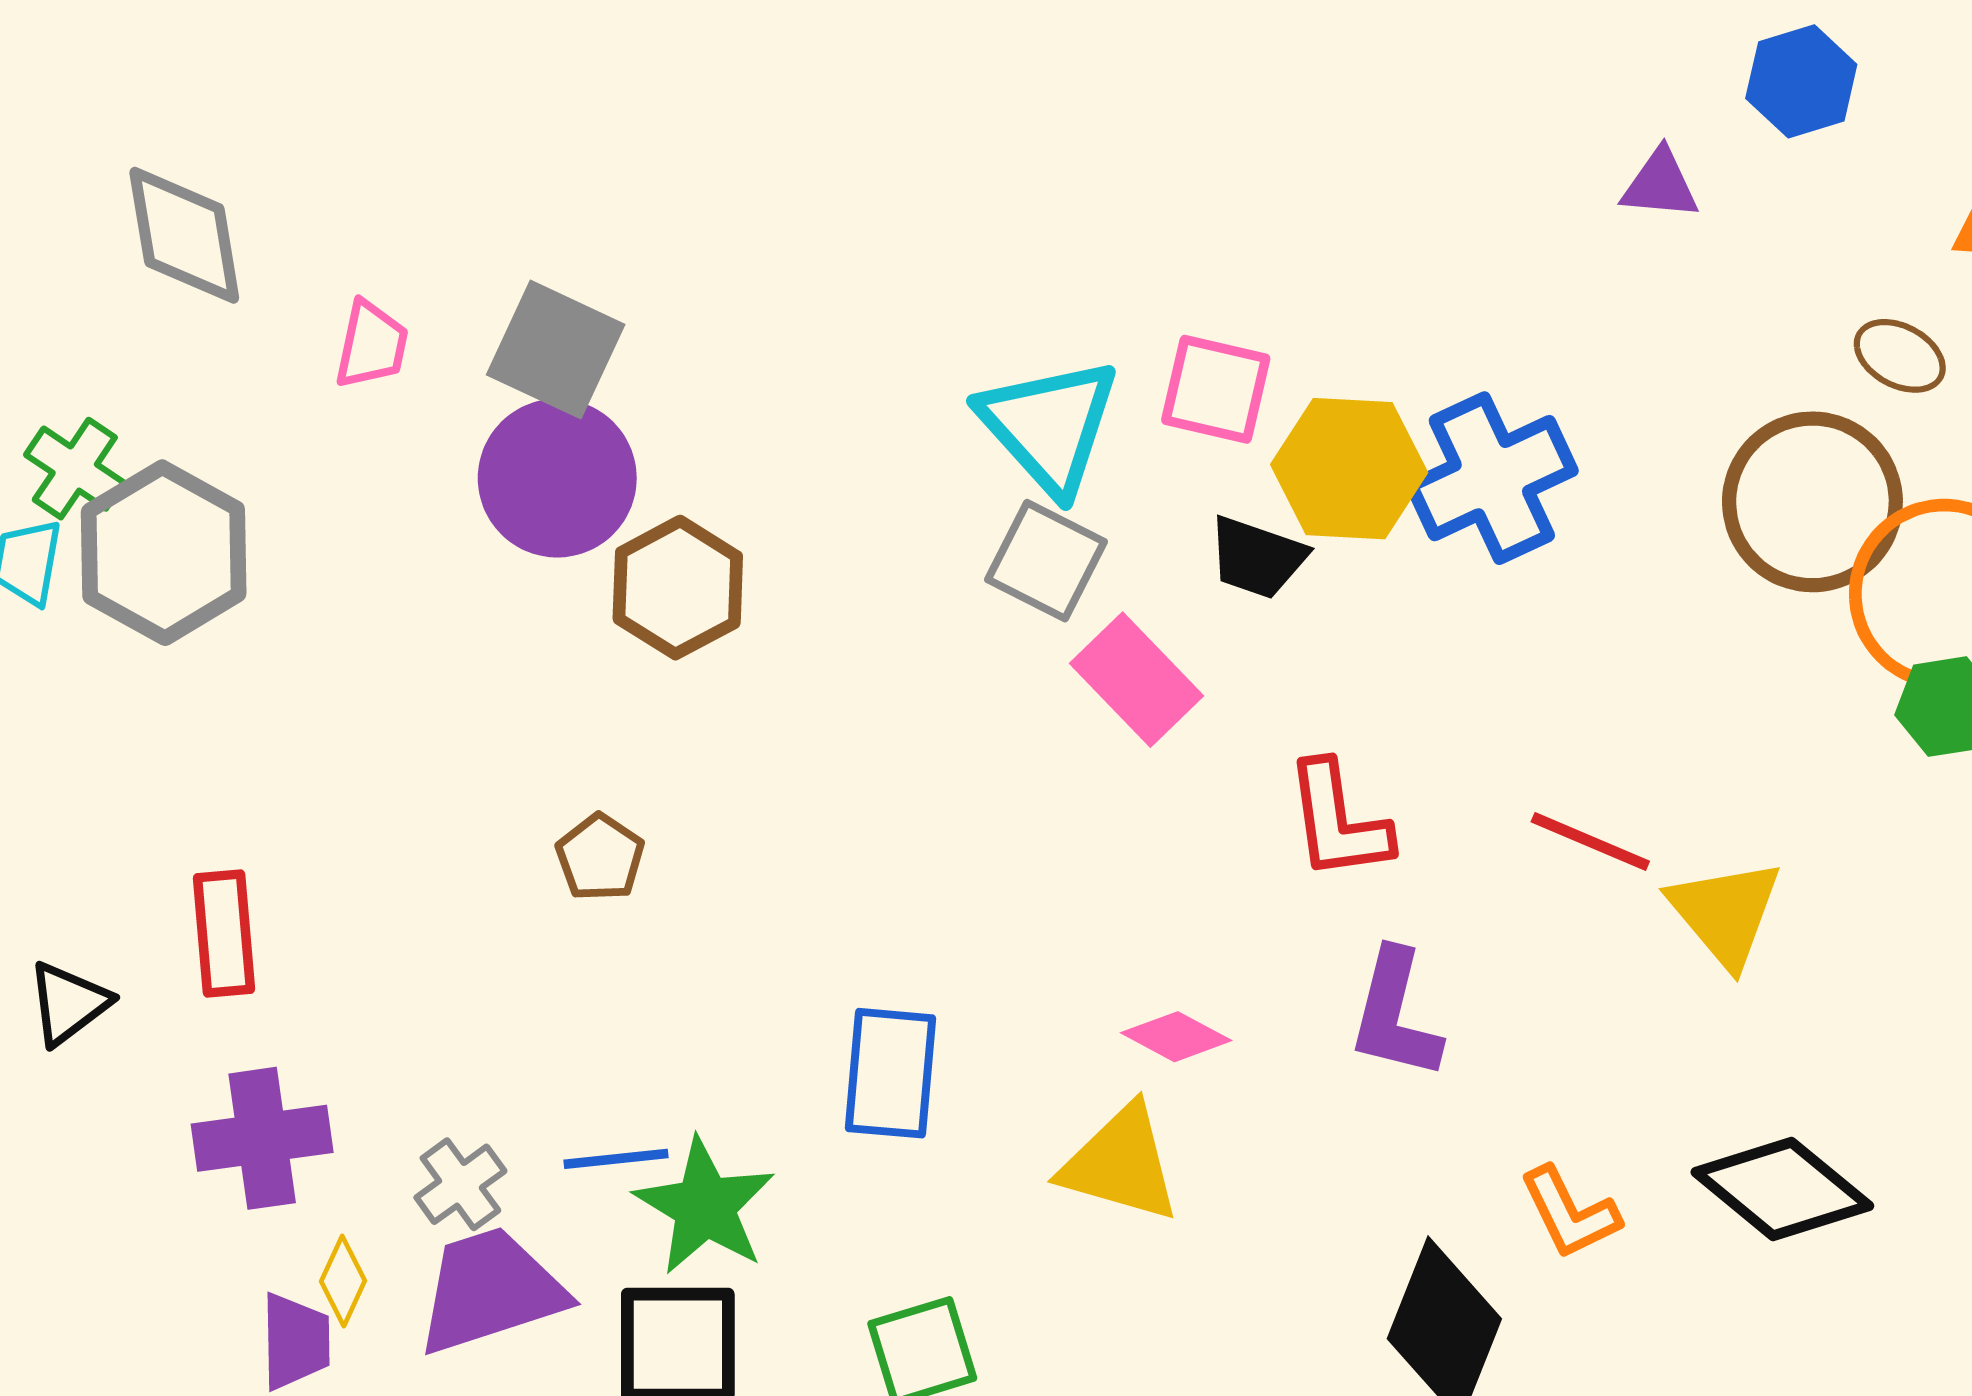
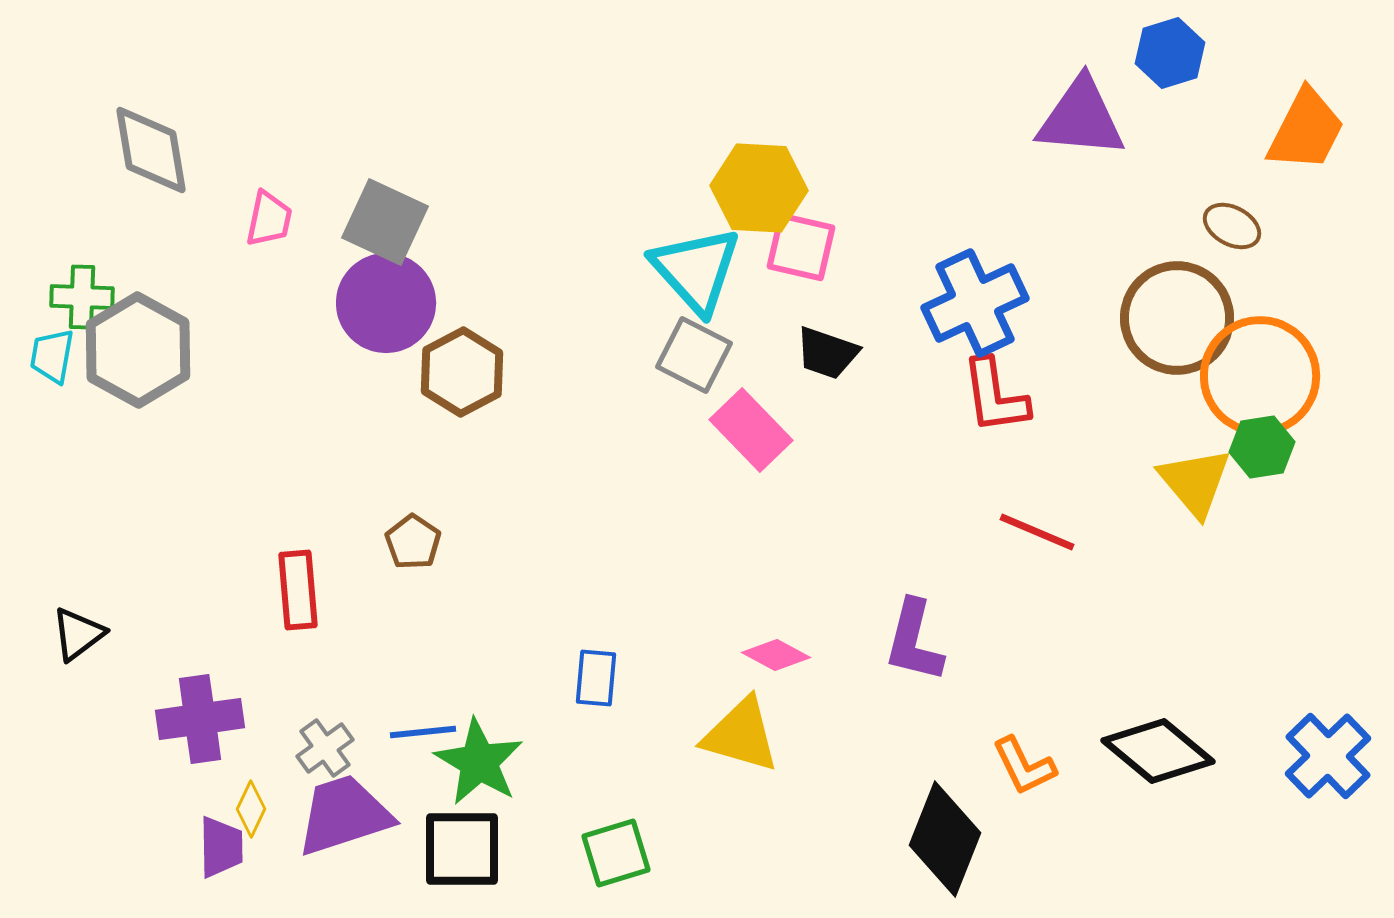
purple triangle: (1660, 185) -> (1081, 118), size x1.8
green cross: (75, 469) -> (82, 297), turned -32
yellow hexagon: (1349, 469) -> (759, 188), moved
red L-shape: (1338, 821) -> (995, 396), moved
yellow triangle: (1725, 913) -> (1195, 482), moved
red rectangle: (224, 934) -> (298, 590), moved
blue rectangle: (890, 1073) -> (596, 678), size x0.7

